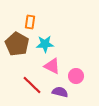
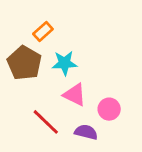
orange rectangle: (30, 22) -> (43, 31), turned 40

